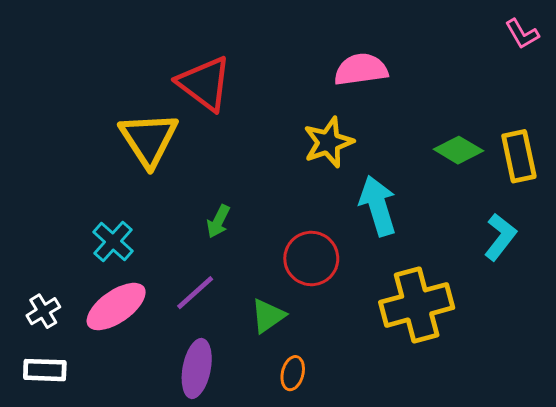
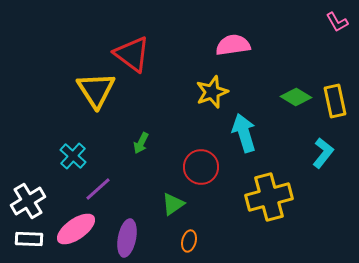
purple line: (195, 293) -> (98, 189), moved
pink ellipse: (116, 307) -> (76, 229), moved
white cross: (43, 311) -> (28, 201), size x1.6

